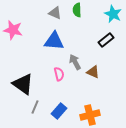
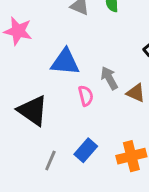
blue triangle: (54, 41) -> (65, 62), moved
gray line: (35, 107) -> (50, 161), moved

